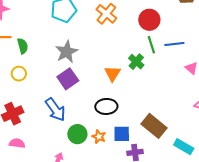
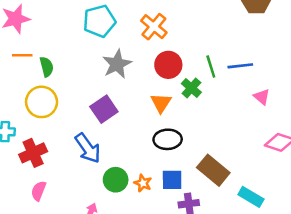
red circle: (149, 20) -> (168, 65), moved
gray star: (67, 52) -> (117, 64), moved
yellow circle: (19, 74) -> (42, 102), size x1.6
black ellipse: (106, 106) -> (168, 139), moved
pink semicircle: (17, 143) -> (39, 191), turned -77

